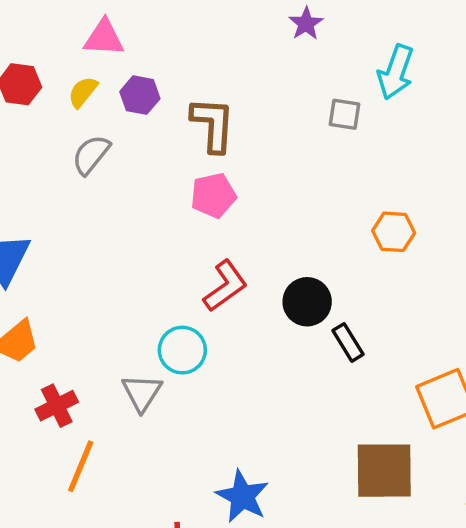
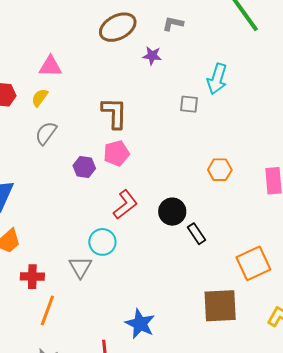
purple star: (306, 24) -> (152, 56), moved, turned -30
purple hexagon: (140, 95) -> (84, 167), moved
red cross: (57, 406) -> (32, 277), turned 30

